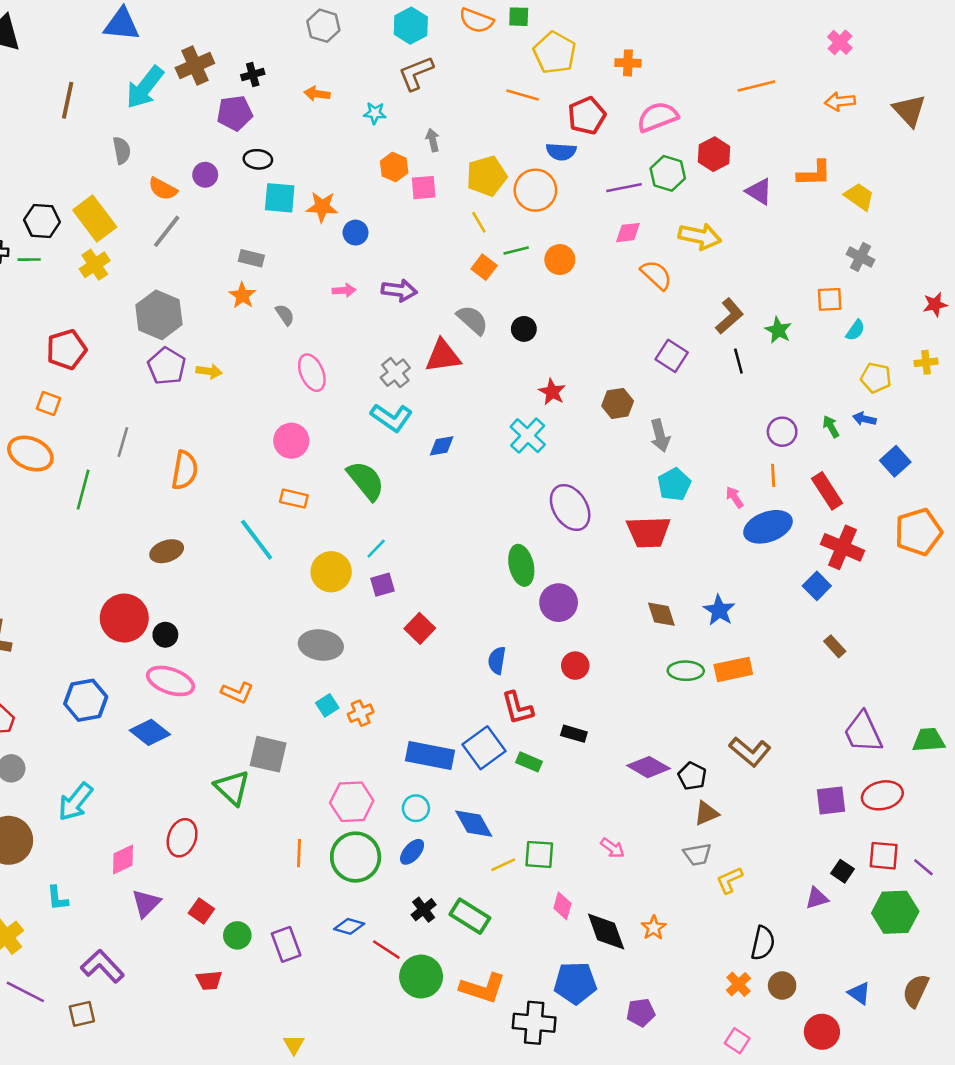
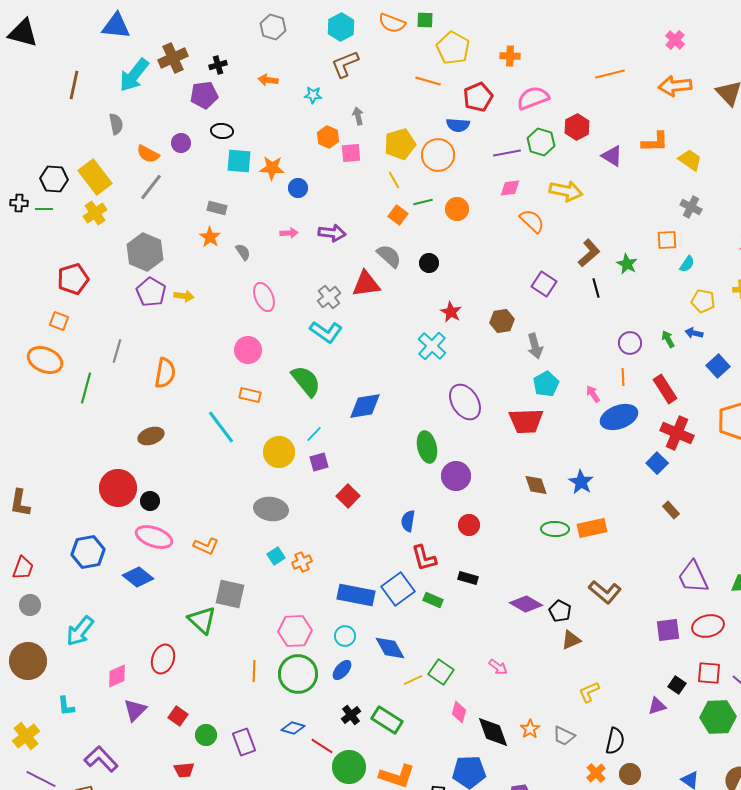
orange arrow: (840, 101) -> (675, 86), size x1.4
blue diamond: (442, 446) -> (365, 406), moved, size x1.6
green square: (539, 854) -> (441, 672), turned 30
gray trapezoid: (697, 854) -> (564, 736), moved, turned 35

